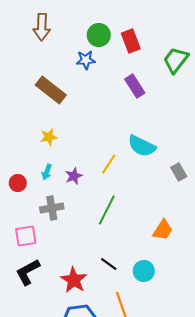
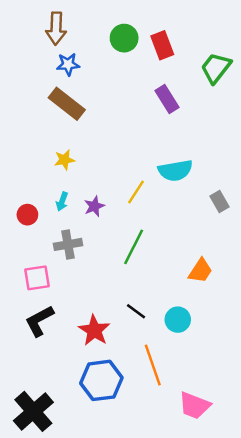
blue star: (86, 60) -> (68, 64), moved
cyan semicircle: (142, 146) -> (175, 170), turned -36

